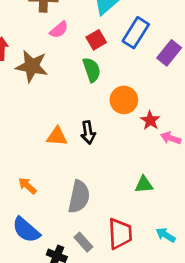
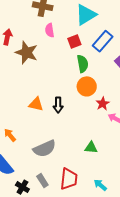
pink semicircle: (59, 30) -> (50, 30), turned 112
green semicircle: (92, 70) -> (83, 64), moved
gray semicircle: (79, 197) -> (44, 149), turned 45

